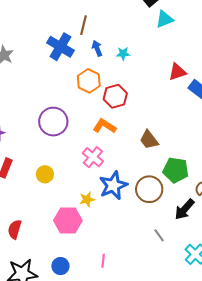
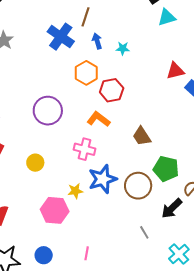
pink cross: (93, 157) -> (84, 149), turned -30

